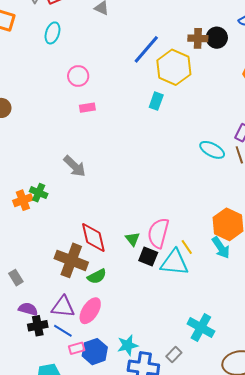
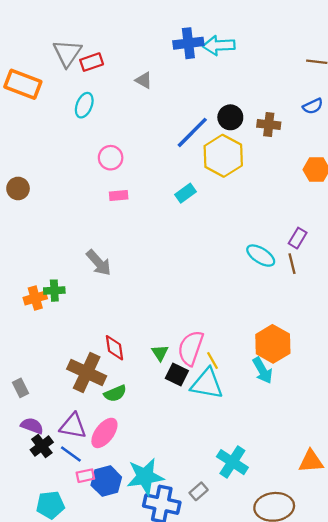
brown cross: (198, 38) -> (269, 125), moved
black circle: (217, 38) -> (230, 117), moved
cyan rectangle: (156, 101) -> (186, 193), moved, turned 30
green cross: (39, 193) -> (54, 291), turned -30
red diamond: (93, 238) -> (114, 348), size x0.7
yellow line: (187, 247) -> (212, 361), moved
black cross: (38, 326) -> (42, 446), turned -30
cyan star: (128, 345) -> (145, 477), size x1.5

